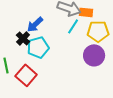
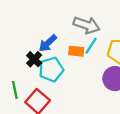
orange rectangle: (86, 12) -> (76, 51), moved

